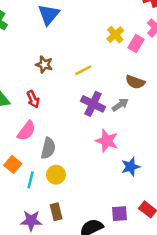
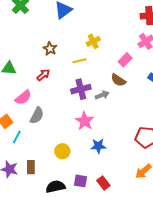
yellow cross: (115, 35) -> (93, 41), moved
pink rectangle: (136, 44) -> (125, 60), moved
red arrow: (33, 99) -> (43, 75), moved, turned -120
purple cross: (93, 104) -> (81, 89), turned 36
yellow circle: (56, 175) -> (62, 151), moved

